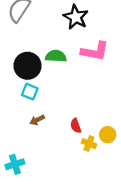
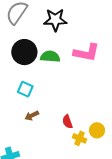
black star: (76, 17) -> (55, 20), moved, turned -30
black circle: (28, 66) -> (24, 52), moved

